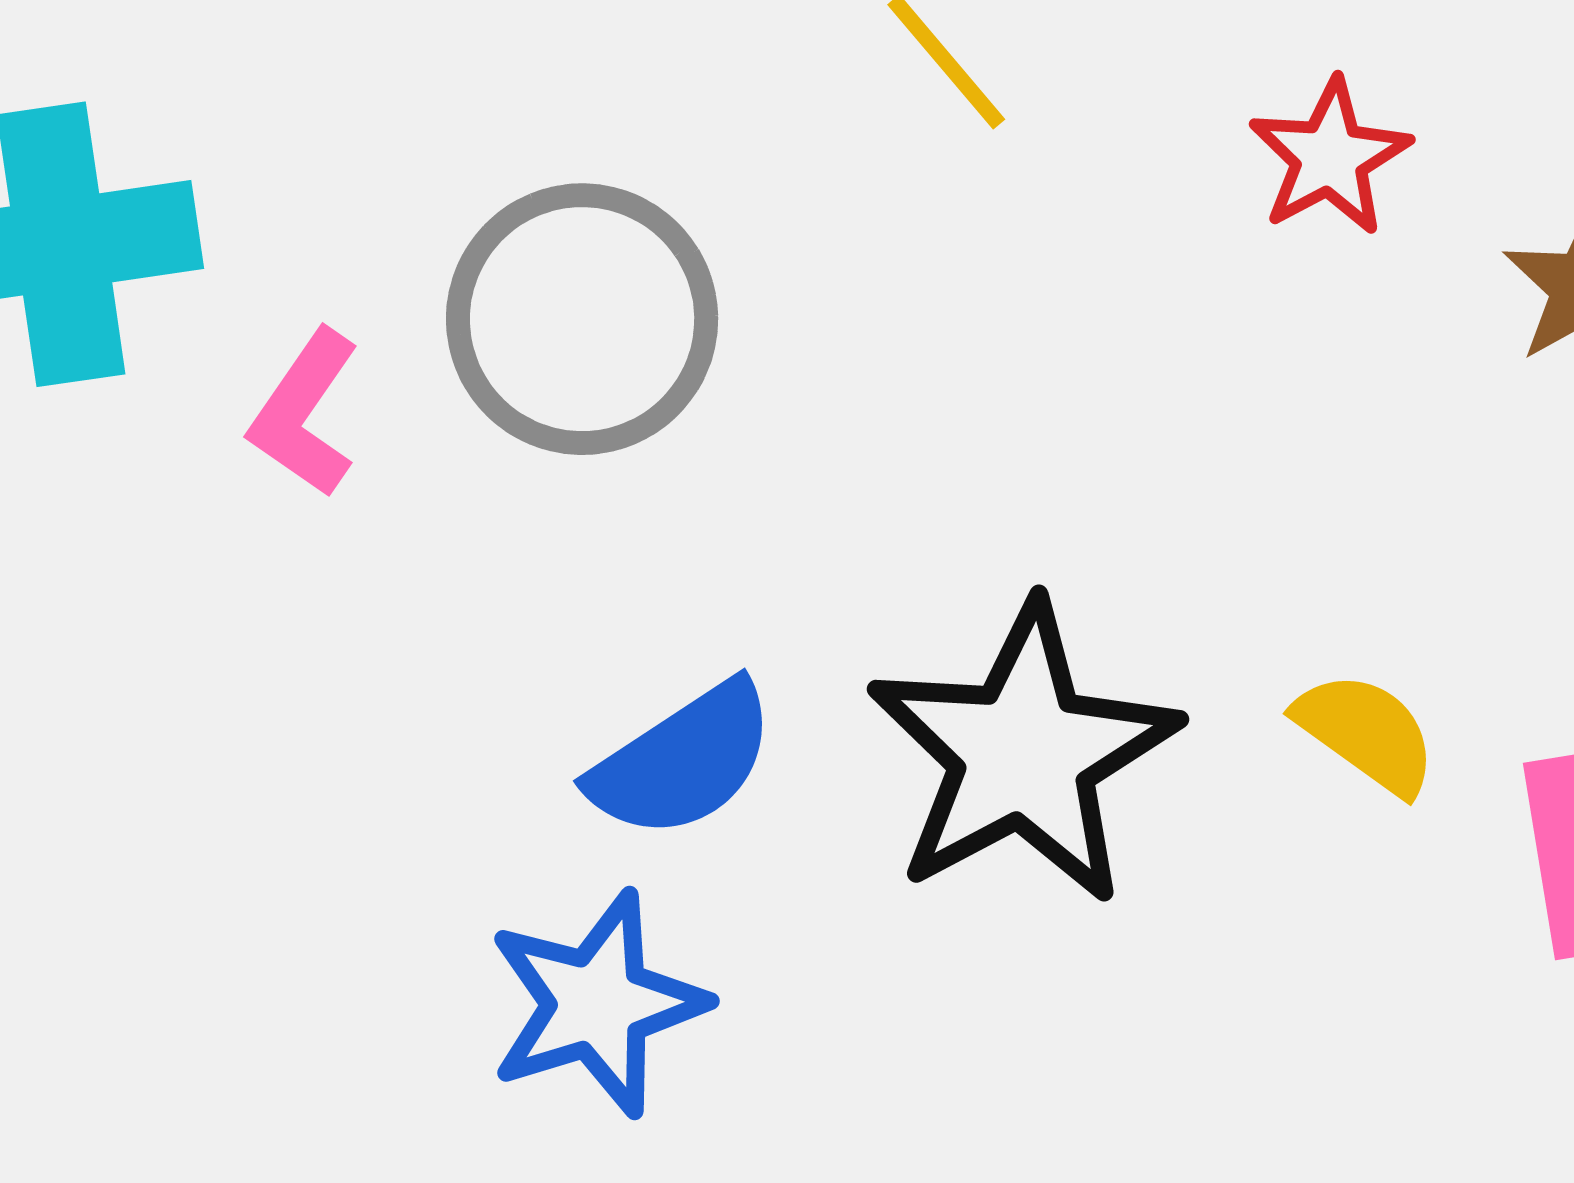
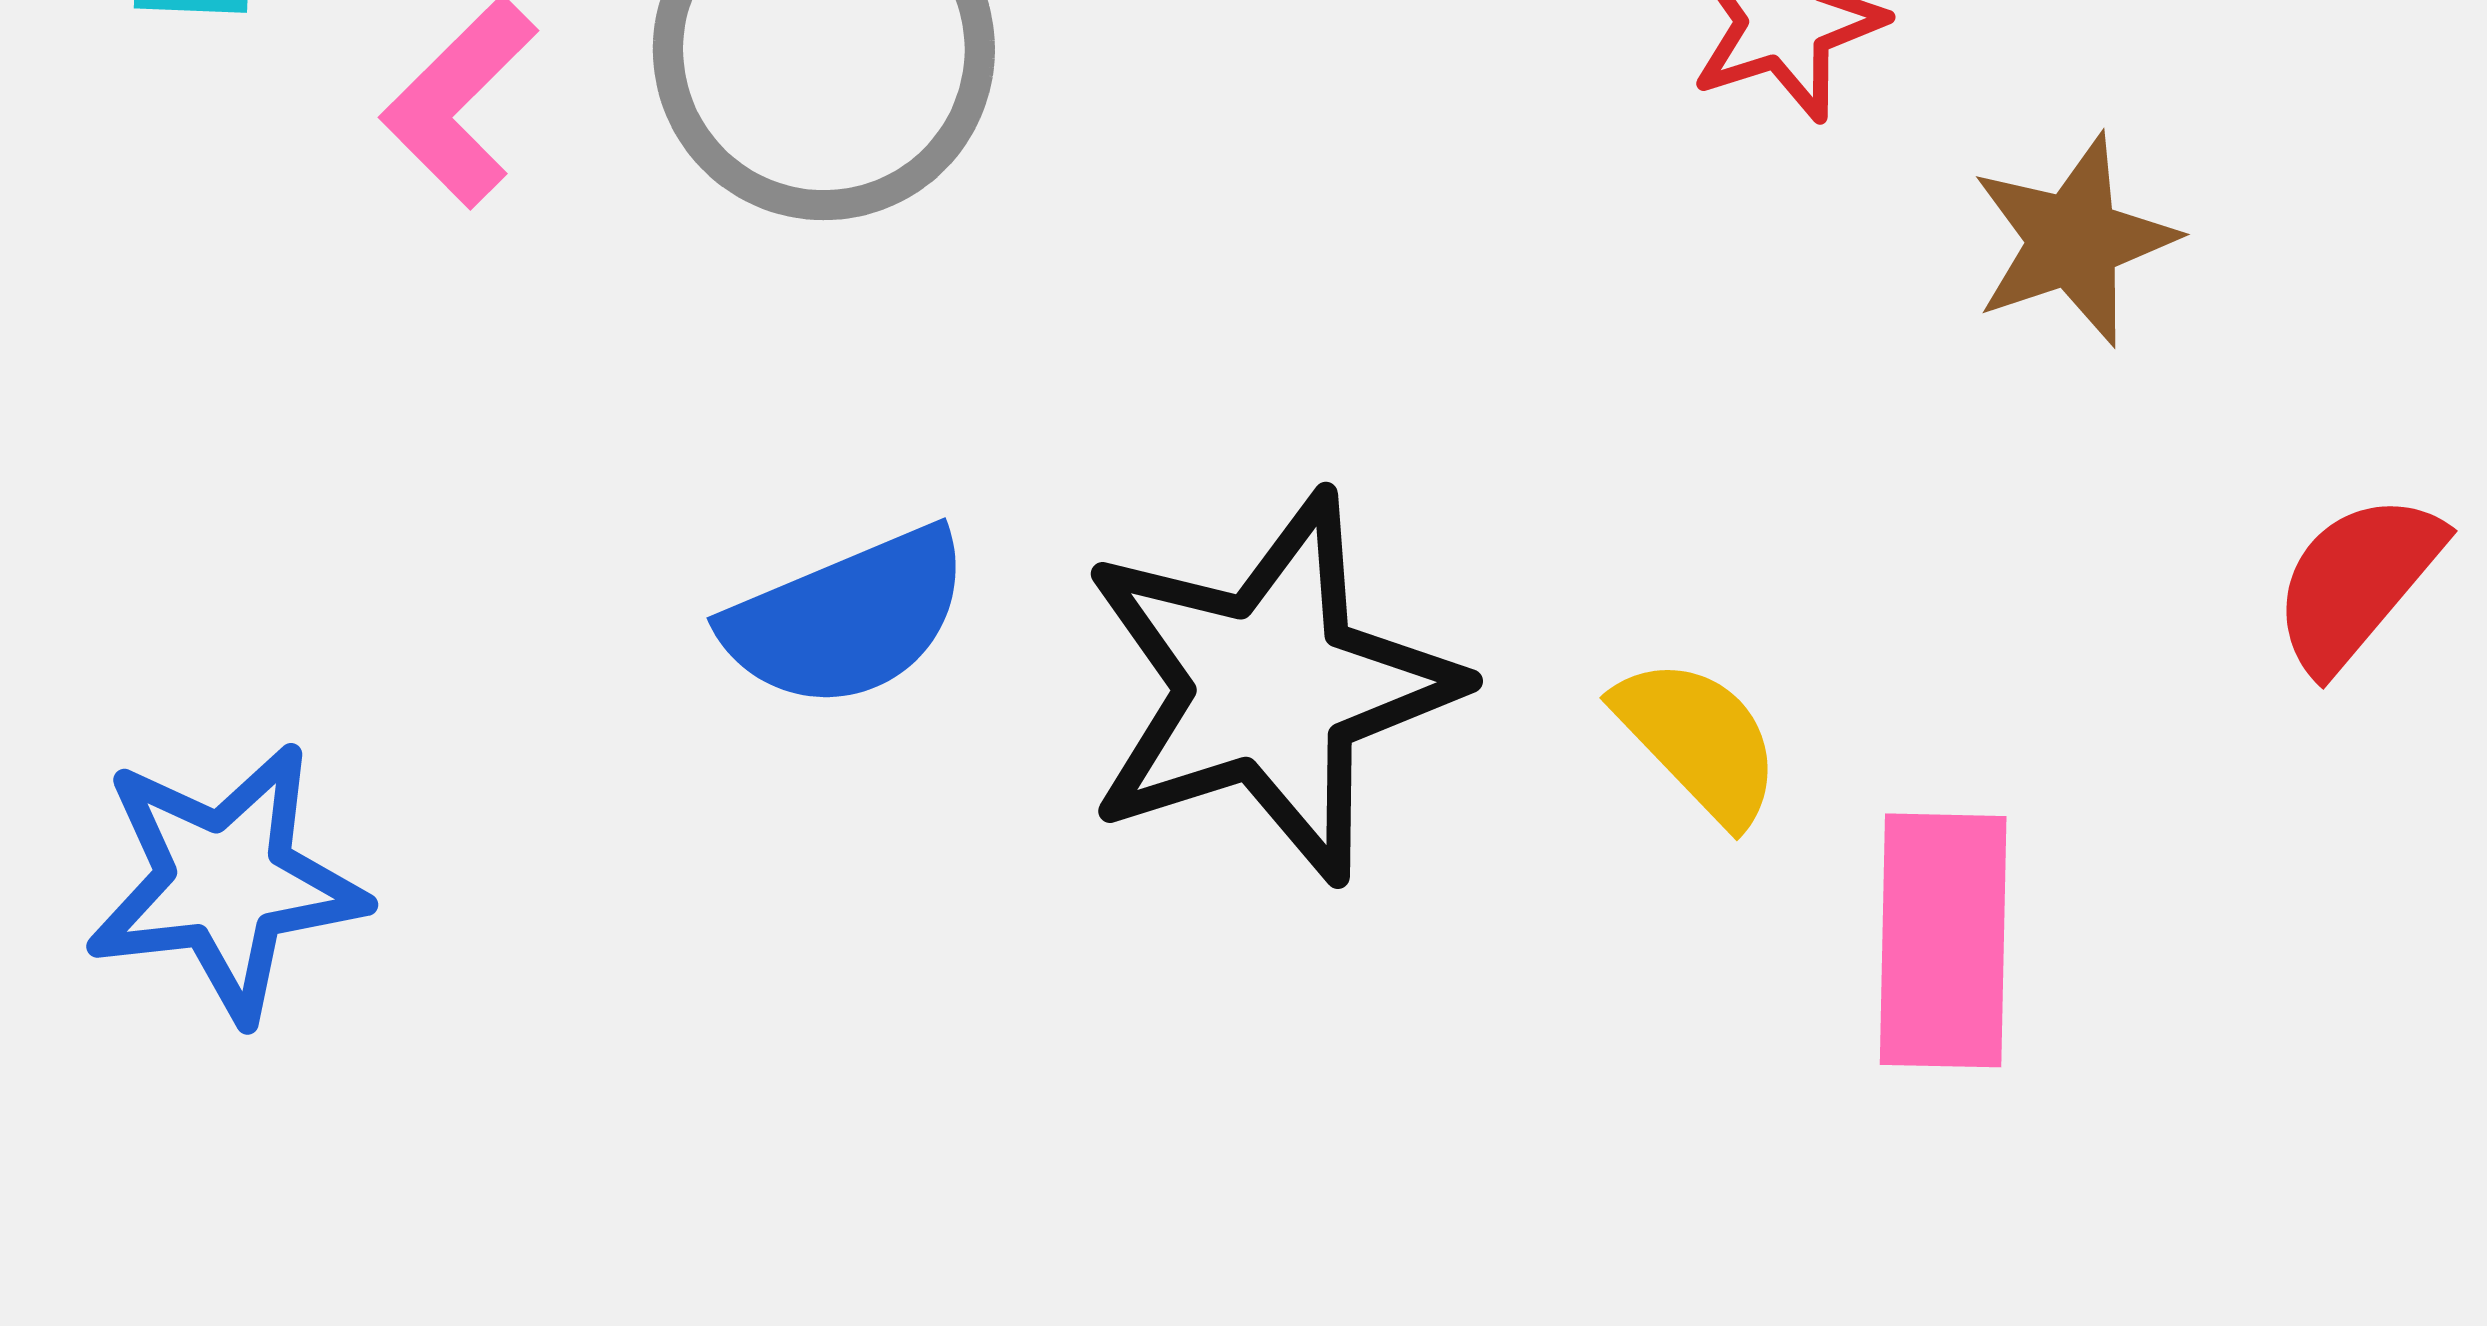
blue star: (597, 1004) -> (225, 882), moved

